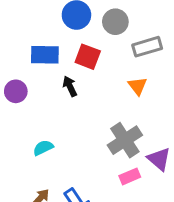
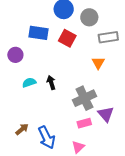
black arrow: (70, 86) -> (51, 83), moved
cyan semicircle: (43, 148) -> (29, 83), moved

